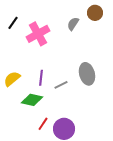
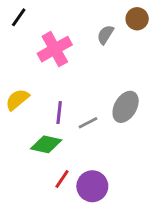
black line: (13, 23) -> (19, 17), moved
gray ellipse: (87, 74) -> (126, 107), turned 45
yellow semicircle: (12, 79) -> (17, 100), moved

